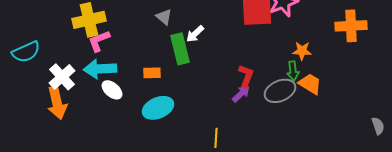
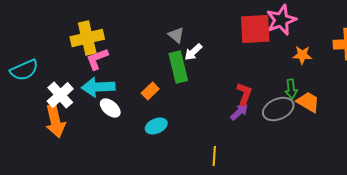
gray triangle: (164, 17) -> (176, 35), moved
orange star: (302, 51) -> (302, 55), moved
orange rectangle: (152, 73) -> (150, 91), turned -42
cyan ellipse: (158, 108) -> (156, 126), size x0.7

